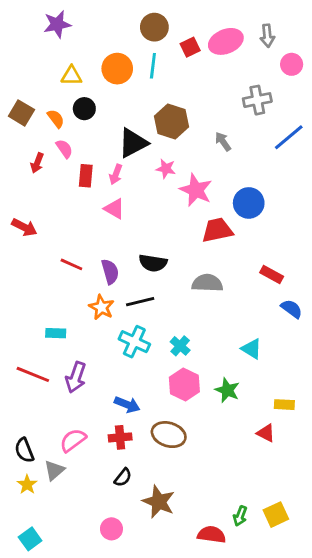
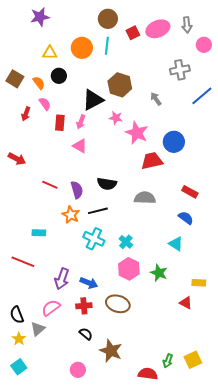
blue semicircle: (292, 309) -> (186, 218), moved
purple arrow: (76, 377) -> (62, 279), moved
black semicircle: (123, 477) -> (86, 334), turned -88
cyan square: (30, 539) -> (19, 367), moved

